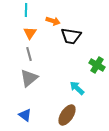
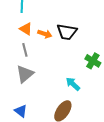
orange arrow: (53, 21) -> (45, 34), moved
orange triangle: (30, 33) -> (26, 29), turned -32

